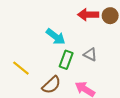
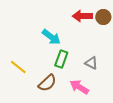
gray triangle: (90, 54) -> (91, 63), moved

